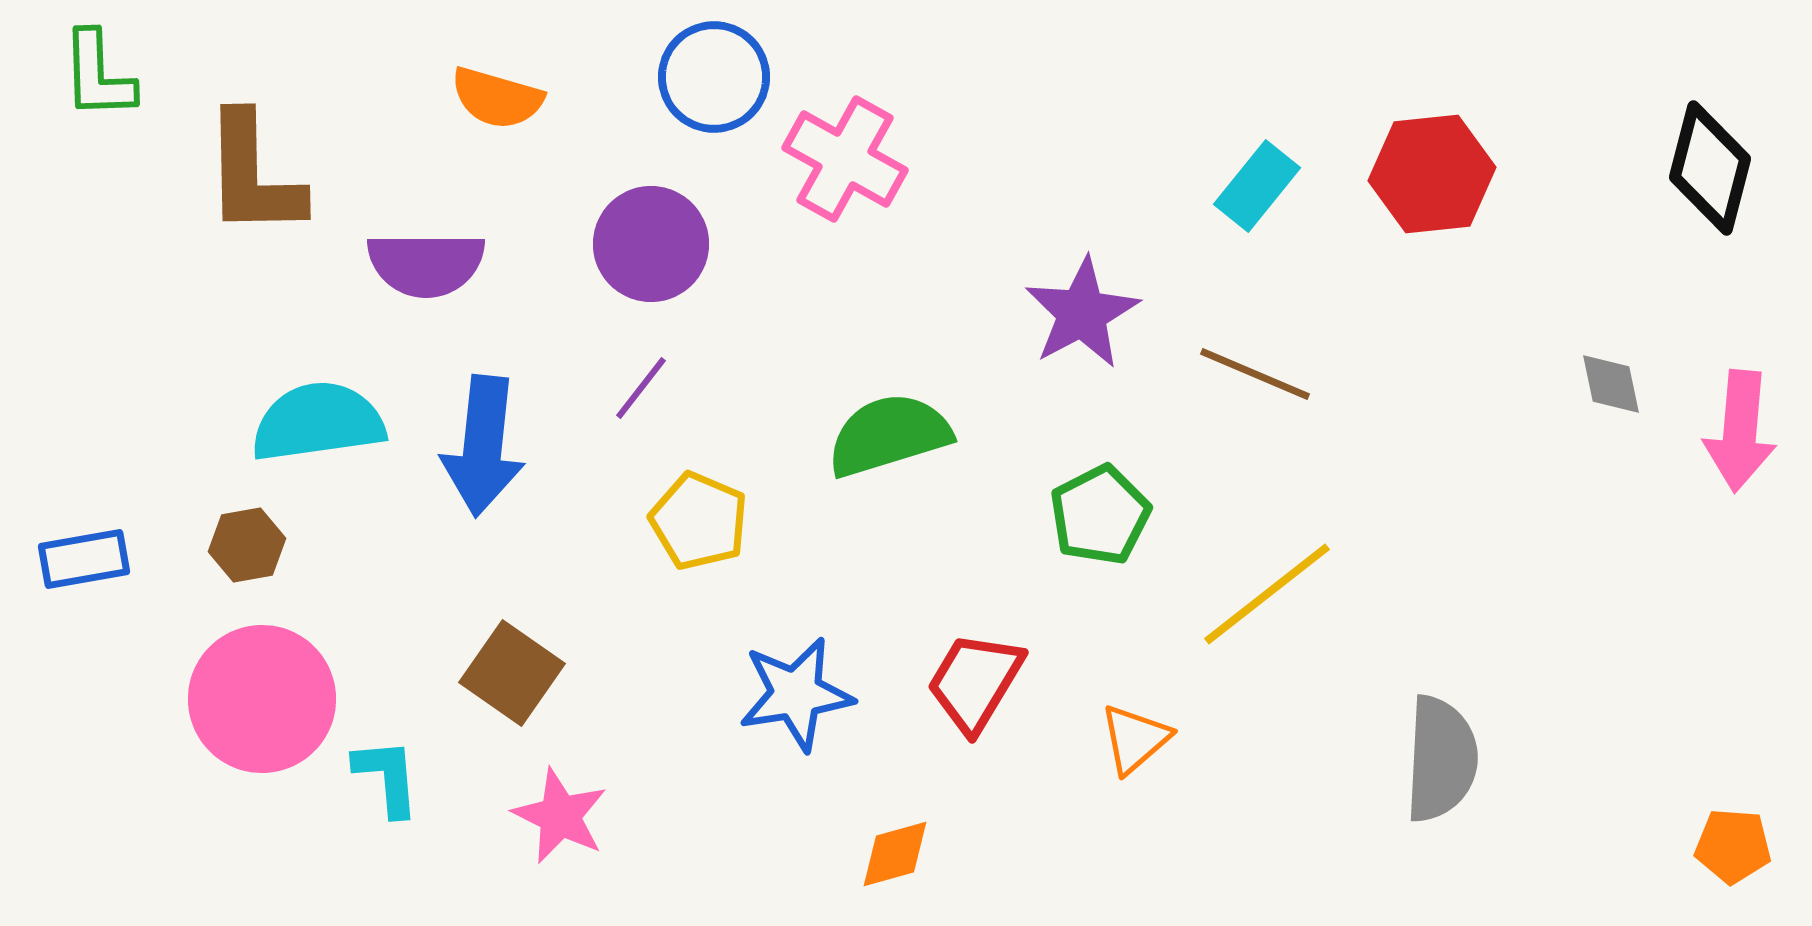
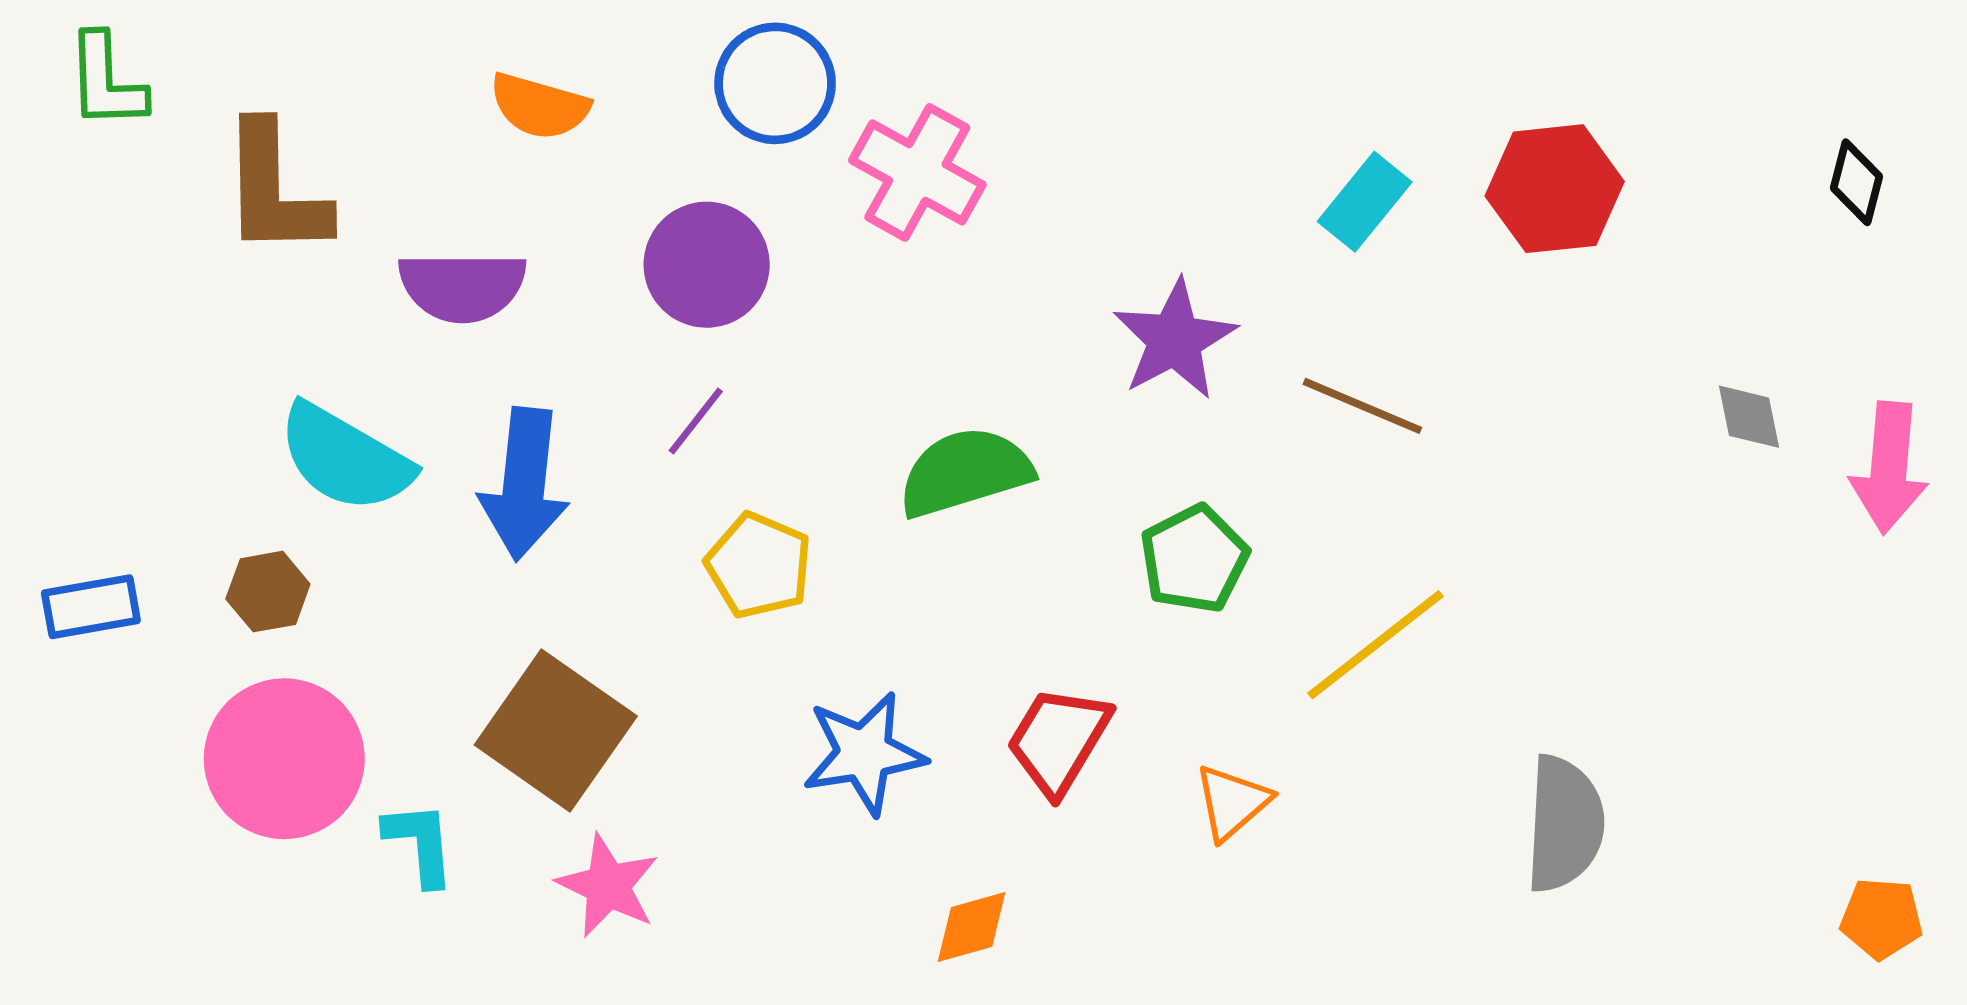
black diamond: (1710, 168) -> (1856, 182), size x0.6
cyan semicircle: (318, 422) -> (345, 458), turned -142
brown square: (512, 673) -> (556, 731), size x1.4

